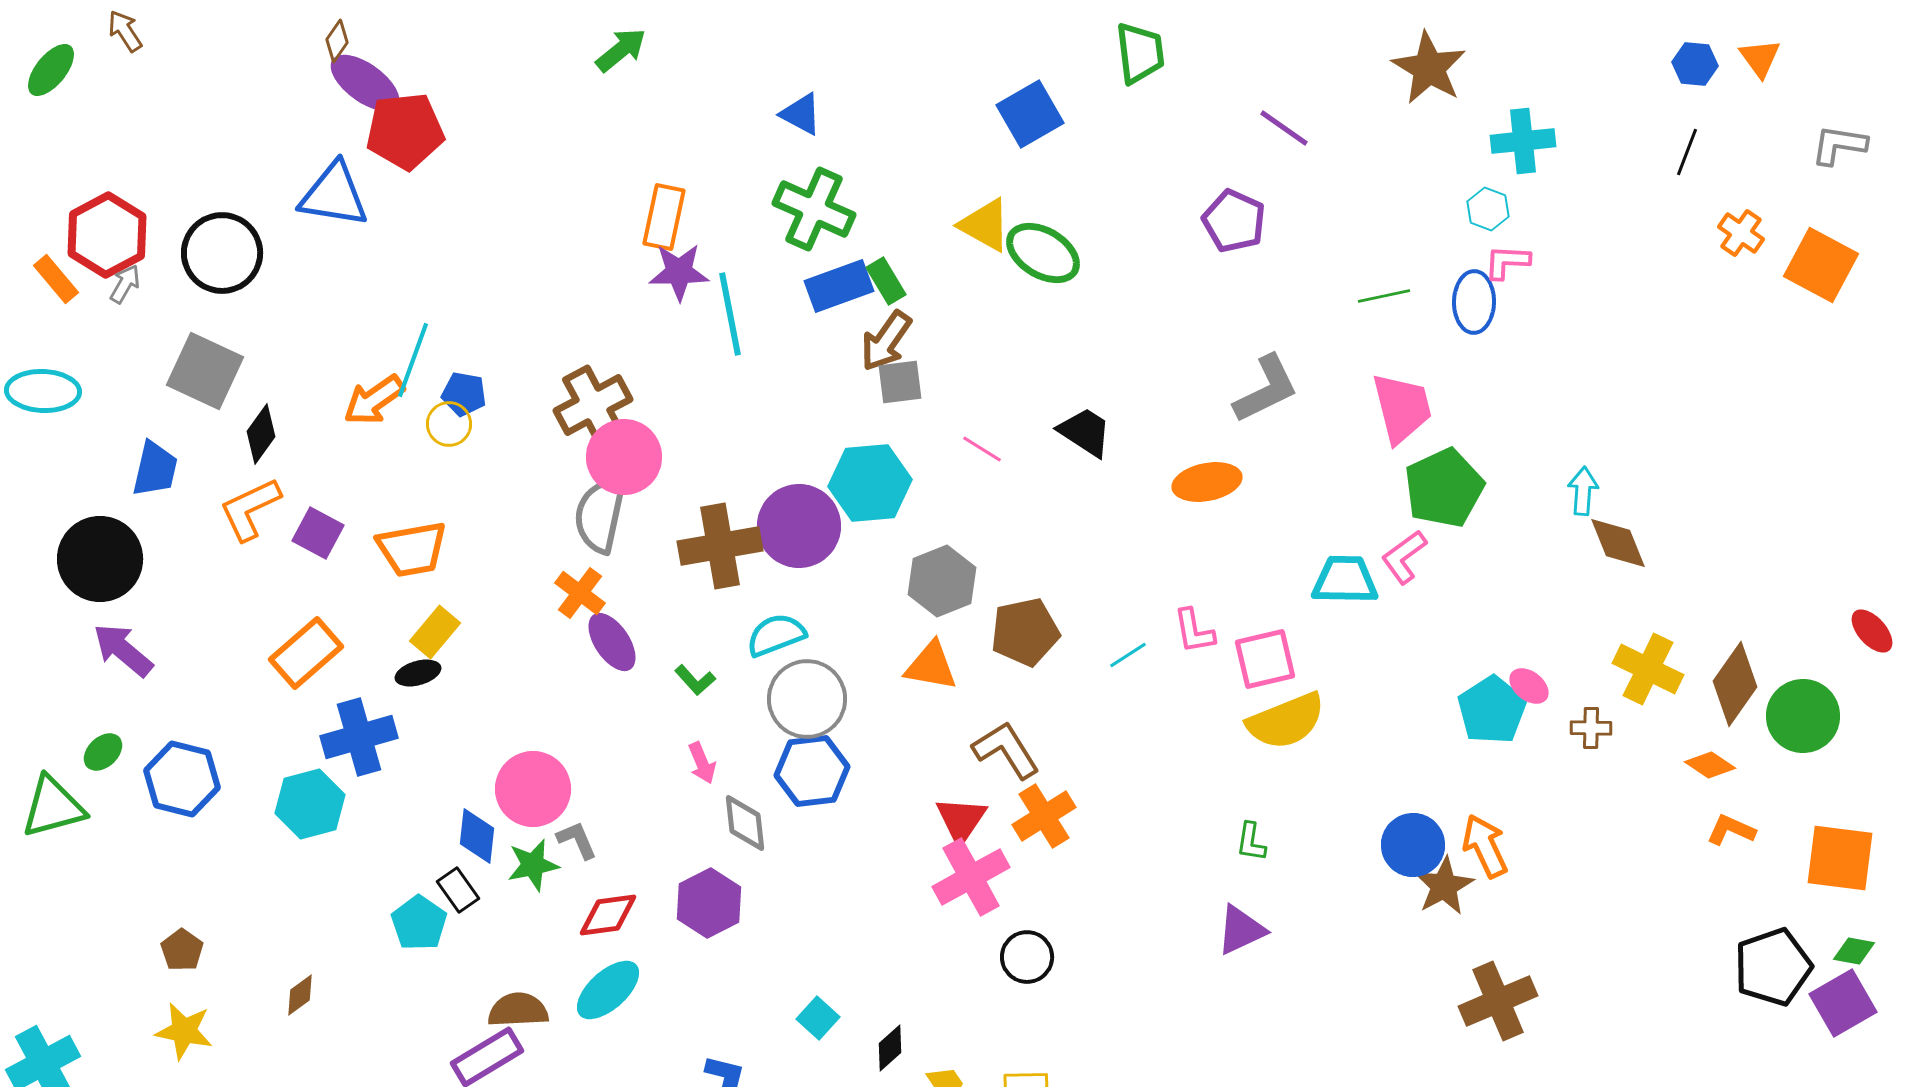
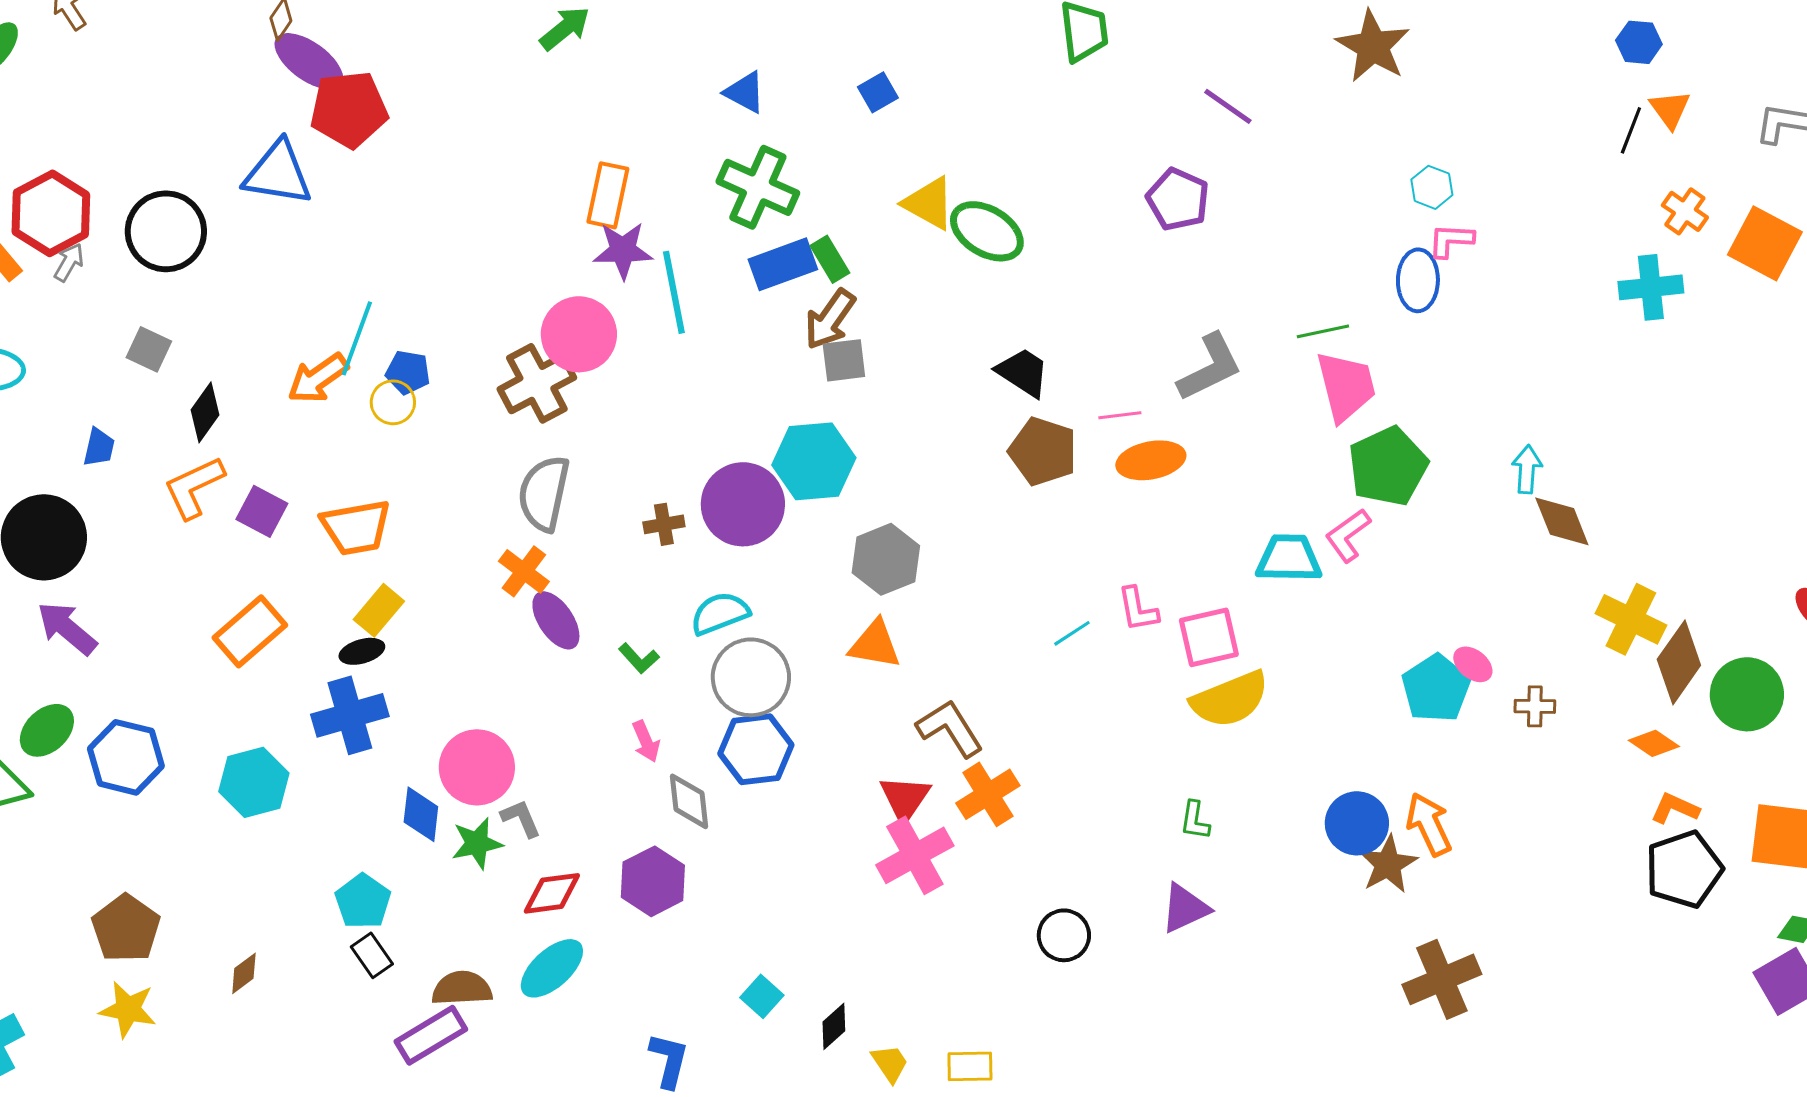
orange triangle: (1760, 58) -> (1670, 109), moved
blue square: (1030, 114) -> (878, 92), moved, size x0.6
cyan cross: (1523, 141) -> (1651, 287), moved
green line: (1384, 296) -> (1323, 331), moved
gray square: (205, 371) -> (149, 349), size x0.6
black trapezoid: (1085, 432) -> (1023, 372), moved
pink line: (982, 449) -> (1120, 415), moved, turned -39
pink circle: (624, 457) -> (579, 334), moved
blue trapezoid: (155, 469) -> (99, 447), size x0.7
brown cross: (720, 546) -> (664, 524), size x0.5
brown pentagon: (1025, 632) -> (1043, 451), moved, turned 30
yellow cross: (1648, 669) -> (1631, 619), moved
blue cross: (359, 737) -> (350, 715), moved
green ellipse: (103, 752) -> (47, 730), size x1.4
black rectangle: (458, 890) -> (372, 955), moved
brown pentagon: (182, 950) -> (126, 928), size x1.6
black circle: (1027, 957) -> (1064, 935), moved
black pentagon: (1773, 967) -> (1684, 869), moved

